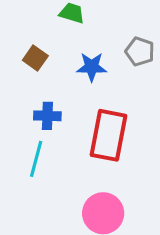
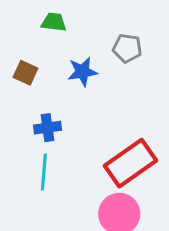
red rectangle: (109, 135) -> (131, 163), moved, turned 54

